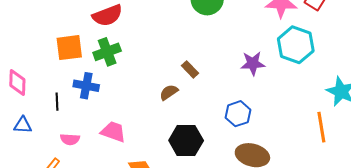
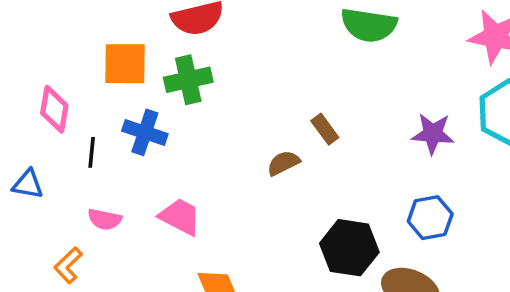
pink diamond: (17, 82) -> (54, 109), moved
blue hexagon: (238, 114) -> (430, 218), moved
black hexagon: (186, 141) -> (349, 248), moved

